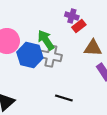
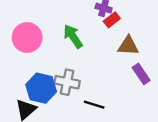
blue hexagon: (30, 55) -> (41, 88), moved
gray cross: (51, 56) -> (67, 82), moved

